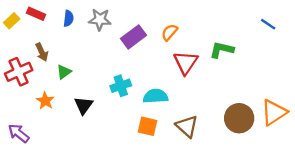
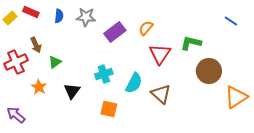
cyan semicircle: (156, 96) -> (134, 83), turned 120
brown circle: (239, 118) -> (209, 71), moved
orange square: (147, 126) -> (109, 109), moved
brown triangle: (187, 126) -> (161, 94), moved

